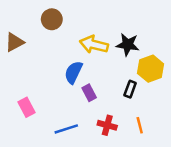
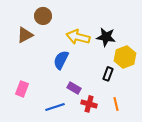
brown triangle: (14, 42) -> (25, 35), moved
purple rectangle: (89, 93) -> (74, 88), moved, turned -32
pink rectangle: (26, 107) -> (22, 89), turned 49

